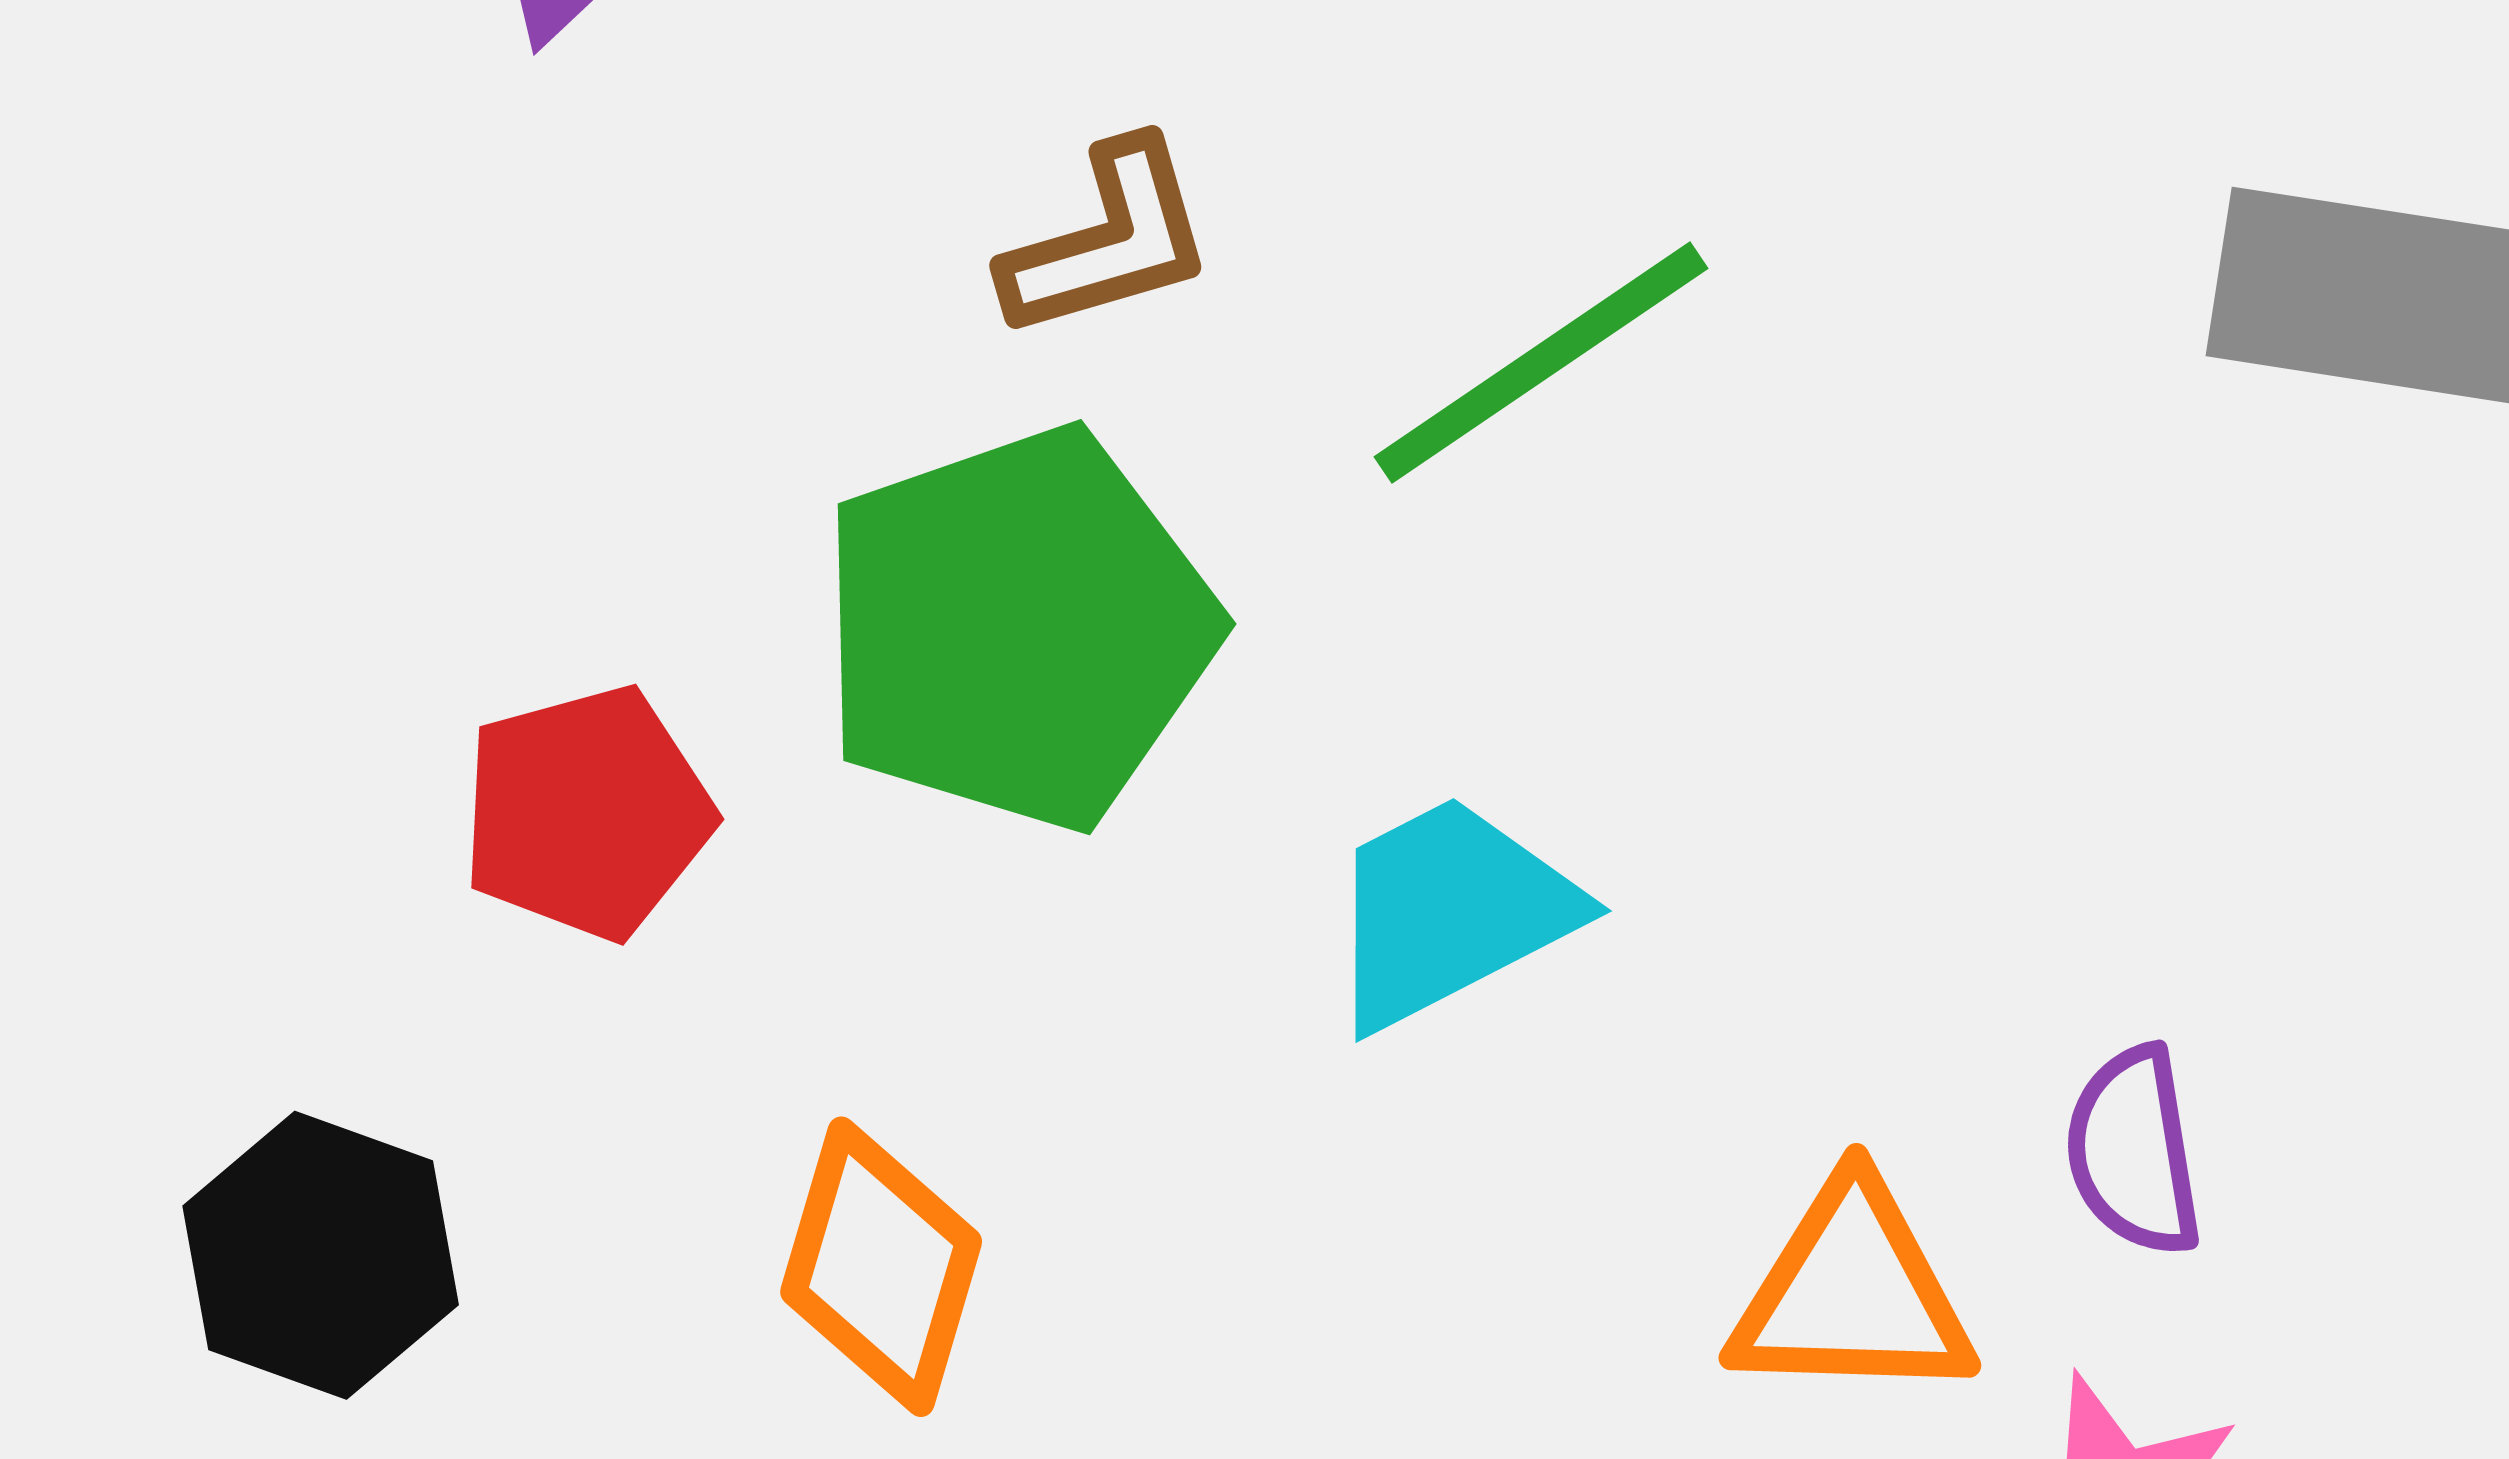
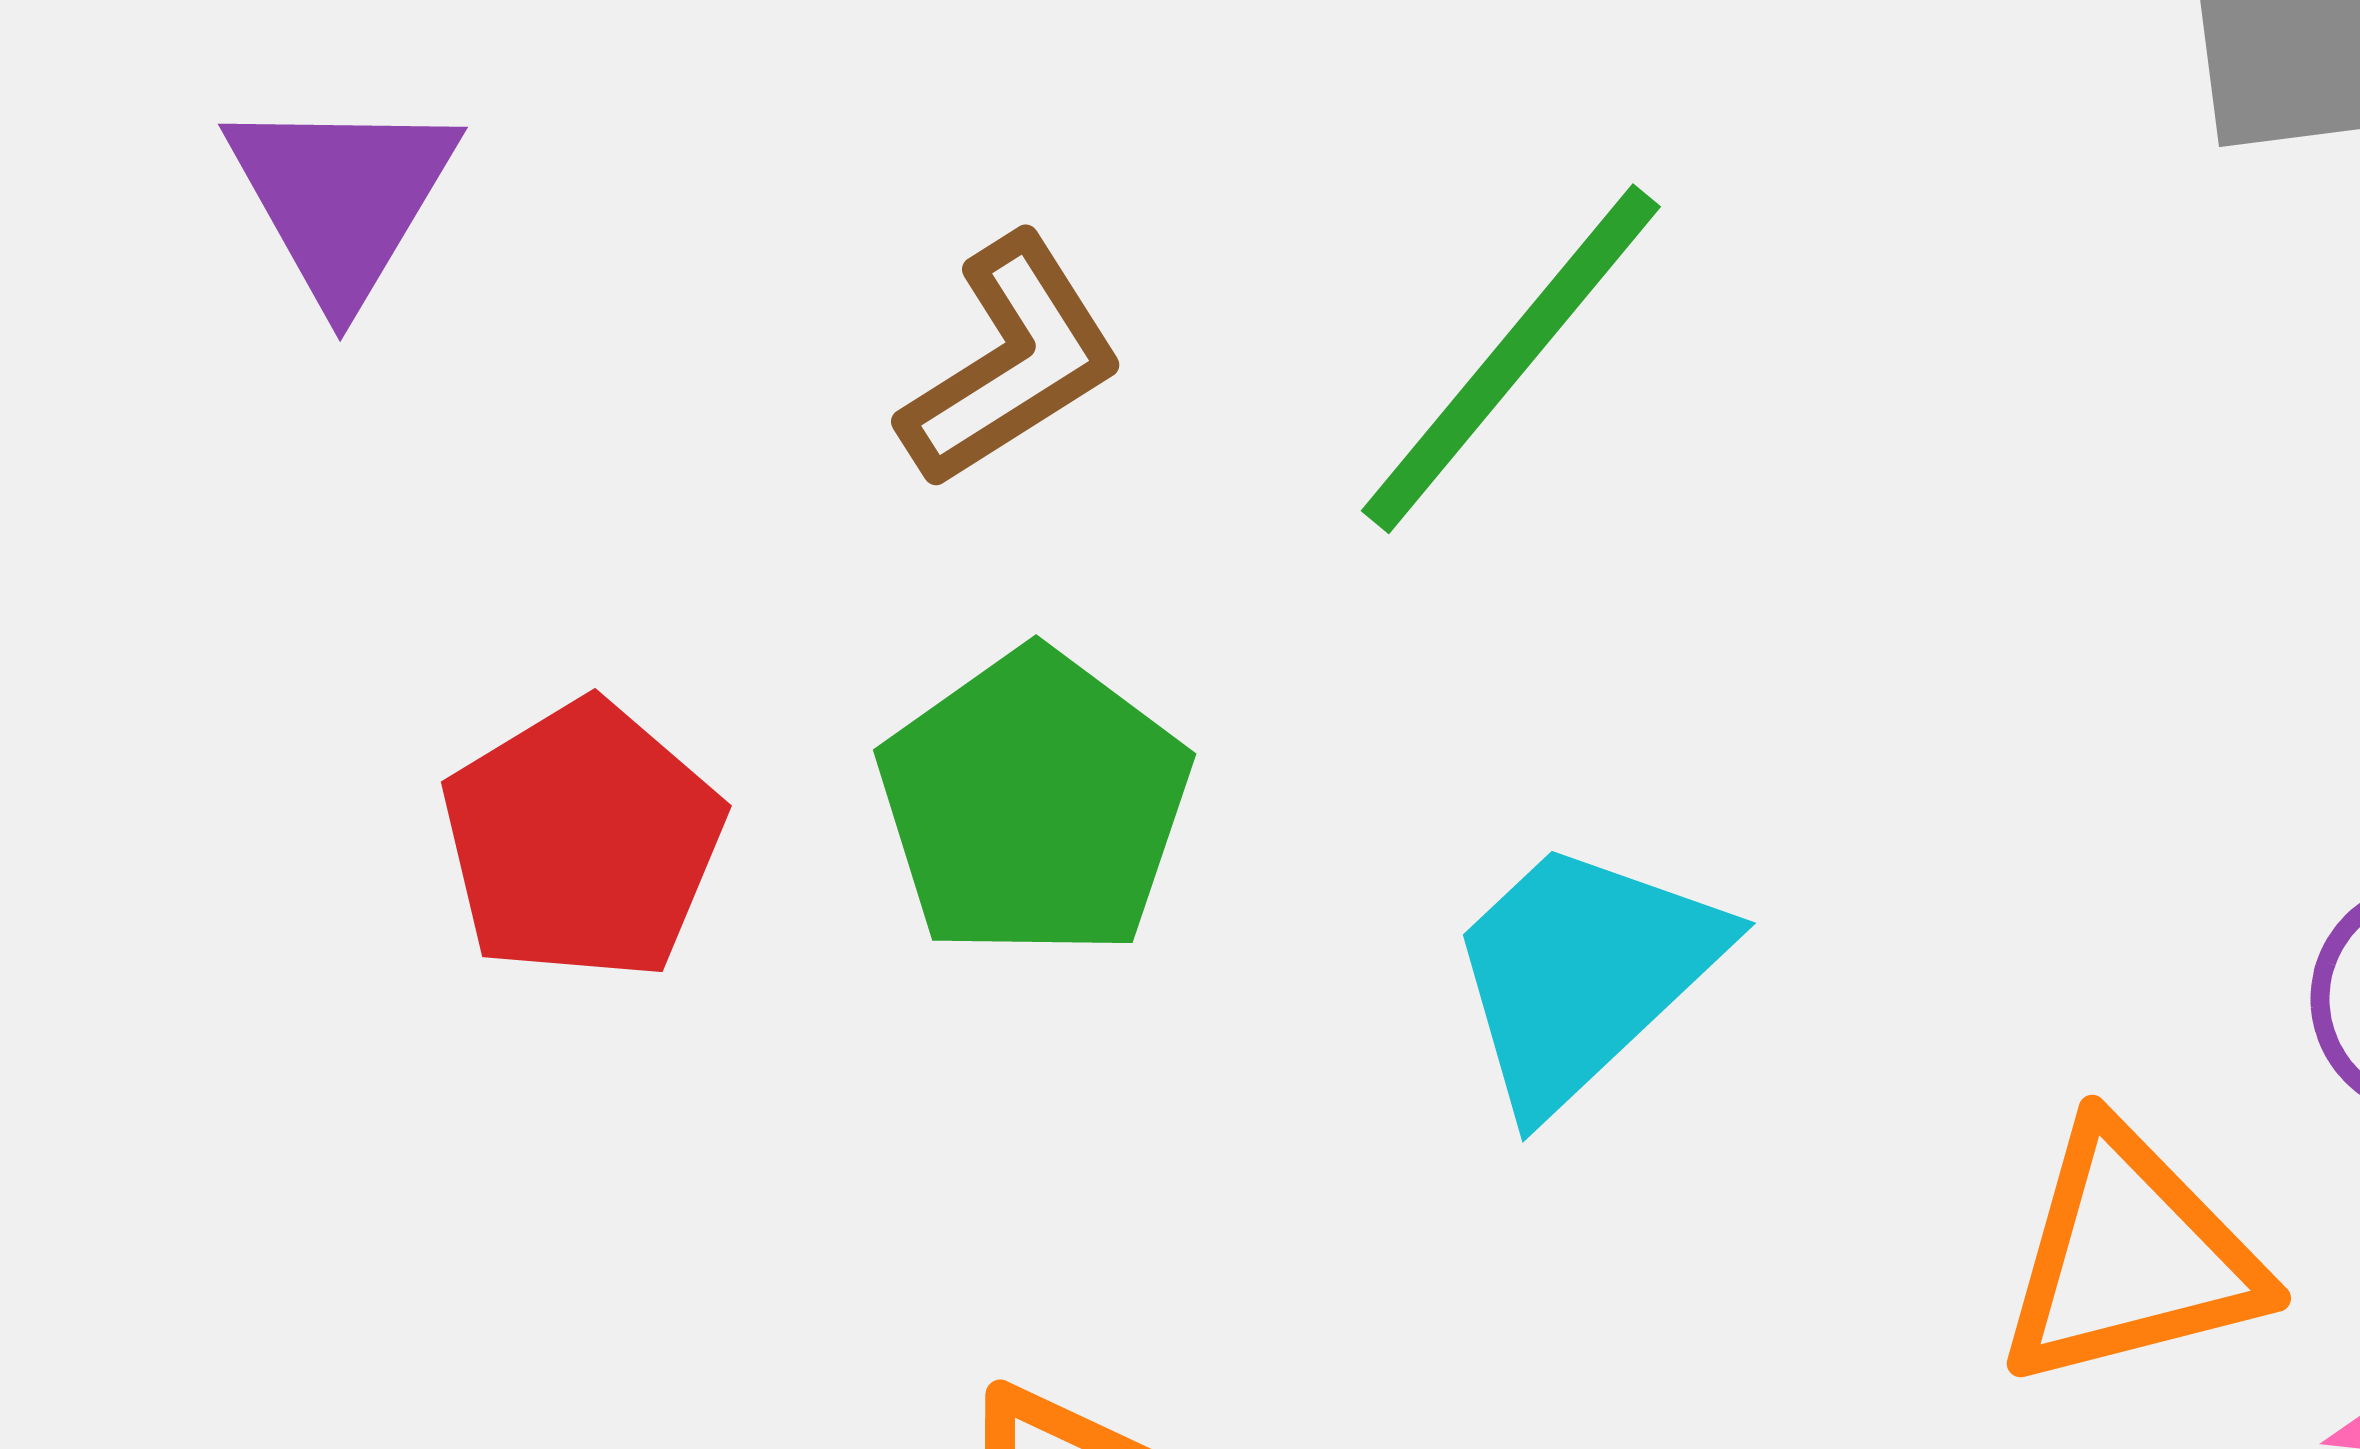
green pentagon: (1018, 628) -> (1034, 804), size x0.7
red pentagon: (587, 813) -> (583, 841), moved

